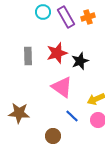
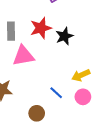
pink triangle: (62, 87) -> (23, 56), moved, turned -45

